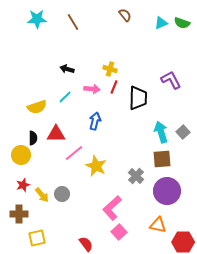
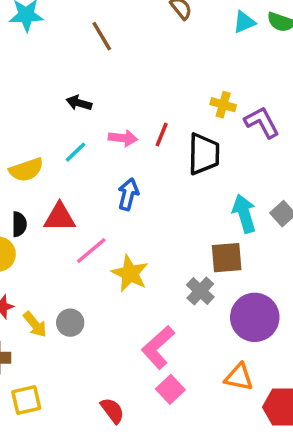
brown line: (73, 22) -> (102, 36), moved
yellow cross: (110, 69) -> (223, 105), moved
brown square: (162, 159) -> (227, 258), moved

